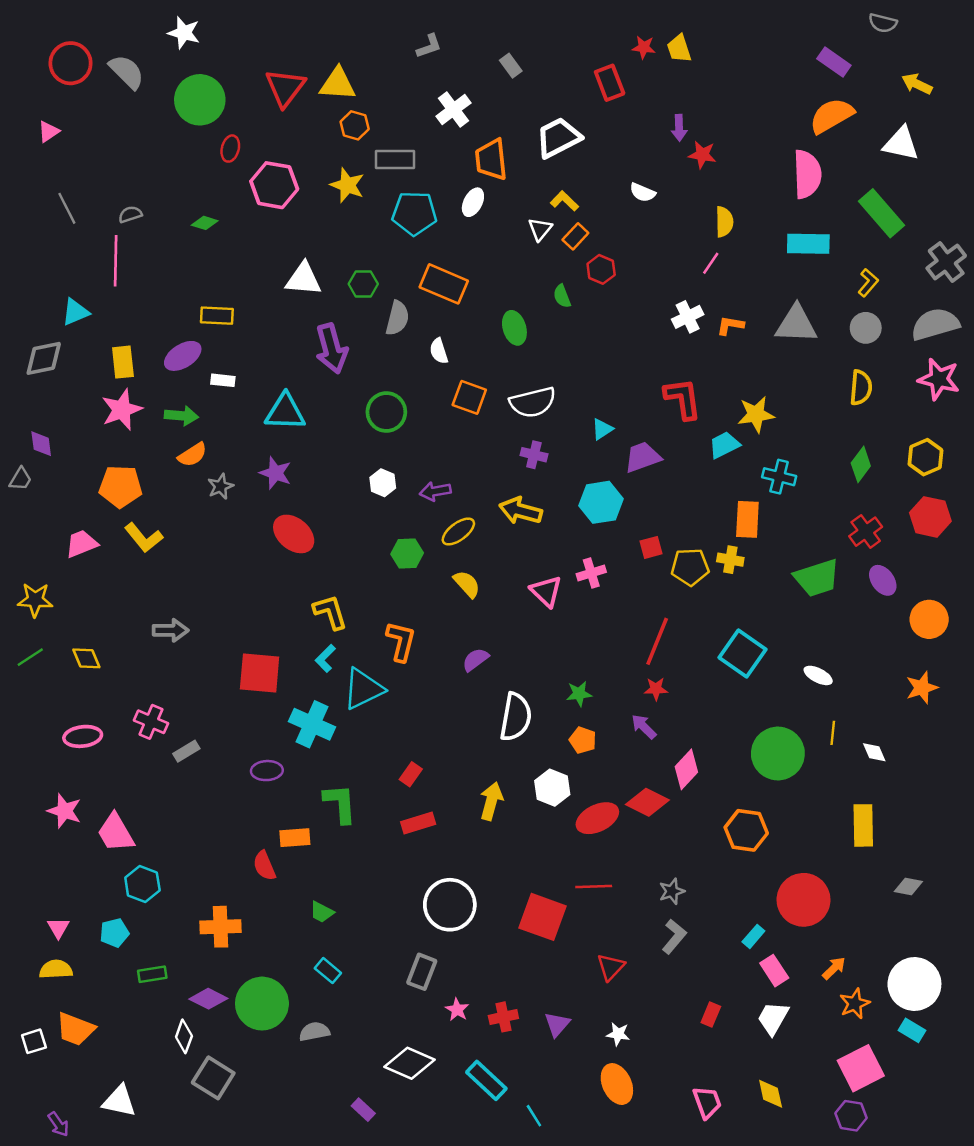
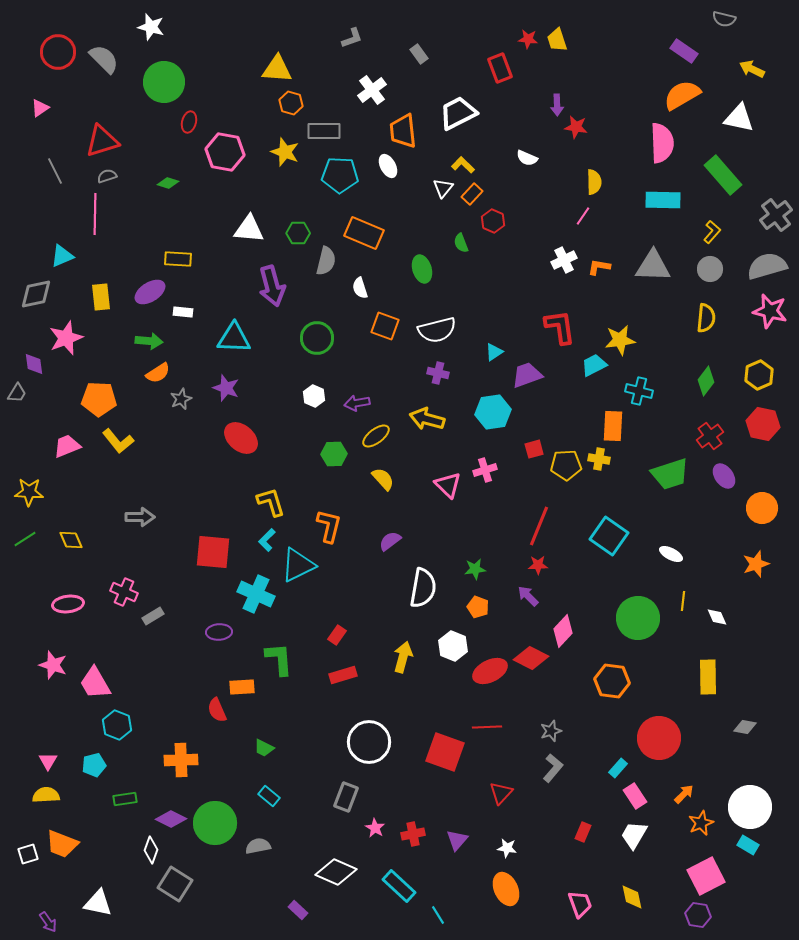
red triangle: (285, 88) -> (102, 141), moved, turned 36
white ellipse: (473, 202) -> (388, 166), turned -55
pink star: (122, 410) -> (66, 338), moved

